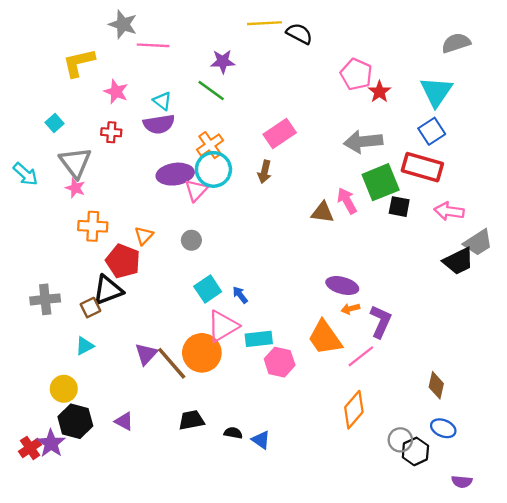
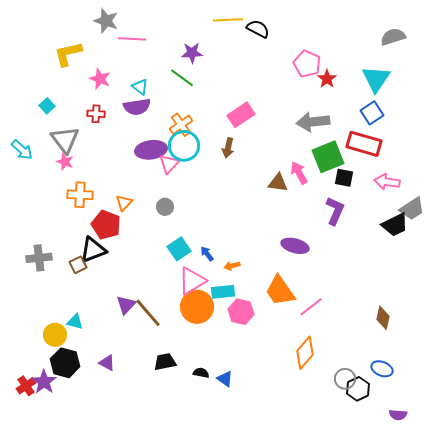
orange arrow: (350, 309) -> (232, 266), moved
purple L-shape: (381, 321) -> (335, 211), moved
cyan triangle: (85, 346) -> (75, 322), moved, turned 42
orange circle: (202, 353) -> (197, 307), moved
brown diamond: (436, 385) -> (383, 318), moved

